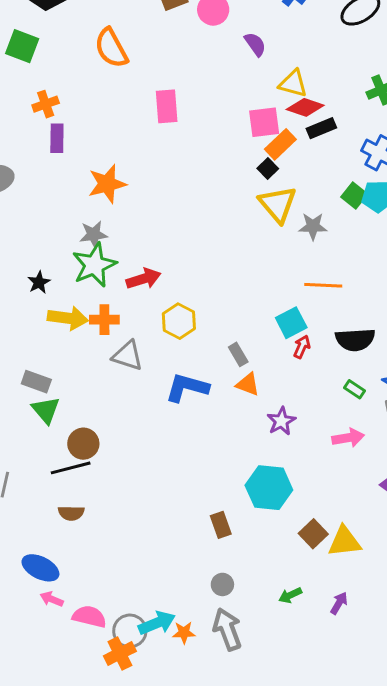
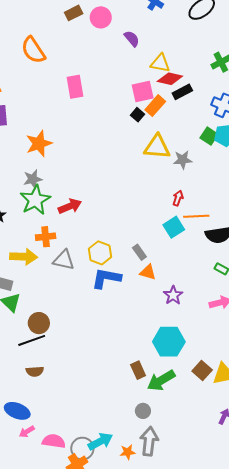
black square: (268, 169) -> (137, 115), moved
yellow triangle: (278, 204) -> (157, 147), turned -40
orange line: (323, 285) -> (196, 216), moved
yellow arrow: (68, 318) -> (24, 257), moved
yellow hexagon: (179, 321) -> (100, 253), moved
red arrow: (302, 347) -> (178, 198), moved
green arrow: (290, 595) -> (161, 380), moved, size x1.8
pink arrow: (52, 599) -> (27, 432), turned -49
gray arrow: (227, 629) -> (149, 441), turned 32
orange star: (184, 633) -> (128, 452), moved

